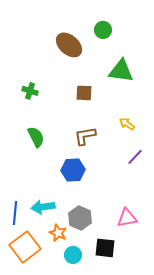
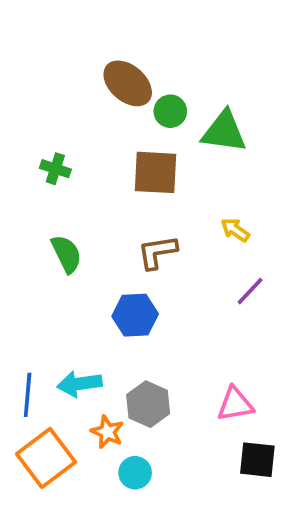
green circle: (103, 30) -> (170, 111), moved
brown square: (84, 93) -> (155, 172), size x1.5
black square: (105, 248) -> (257, 460), moved

